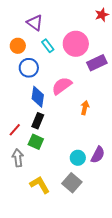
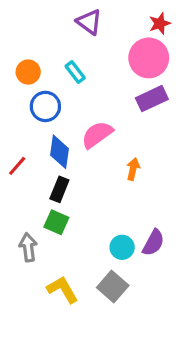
purple triangle: (35, 23) -> (89, 22), moved
pink circle: (76, 44) -> (149, 58), moved
red line: (15, 130) -> (17, 166), moved

